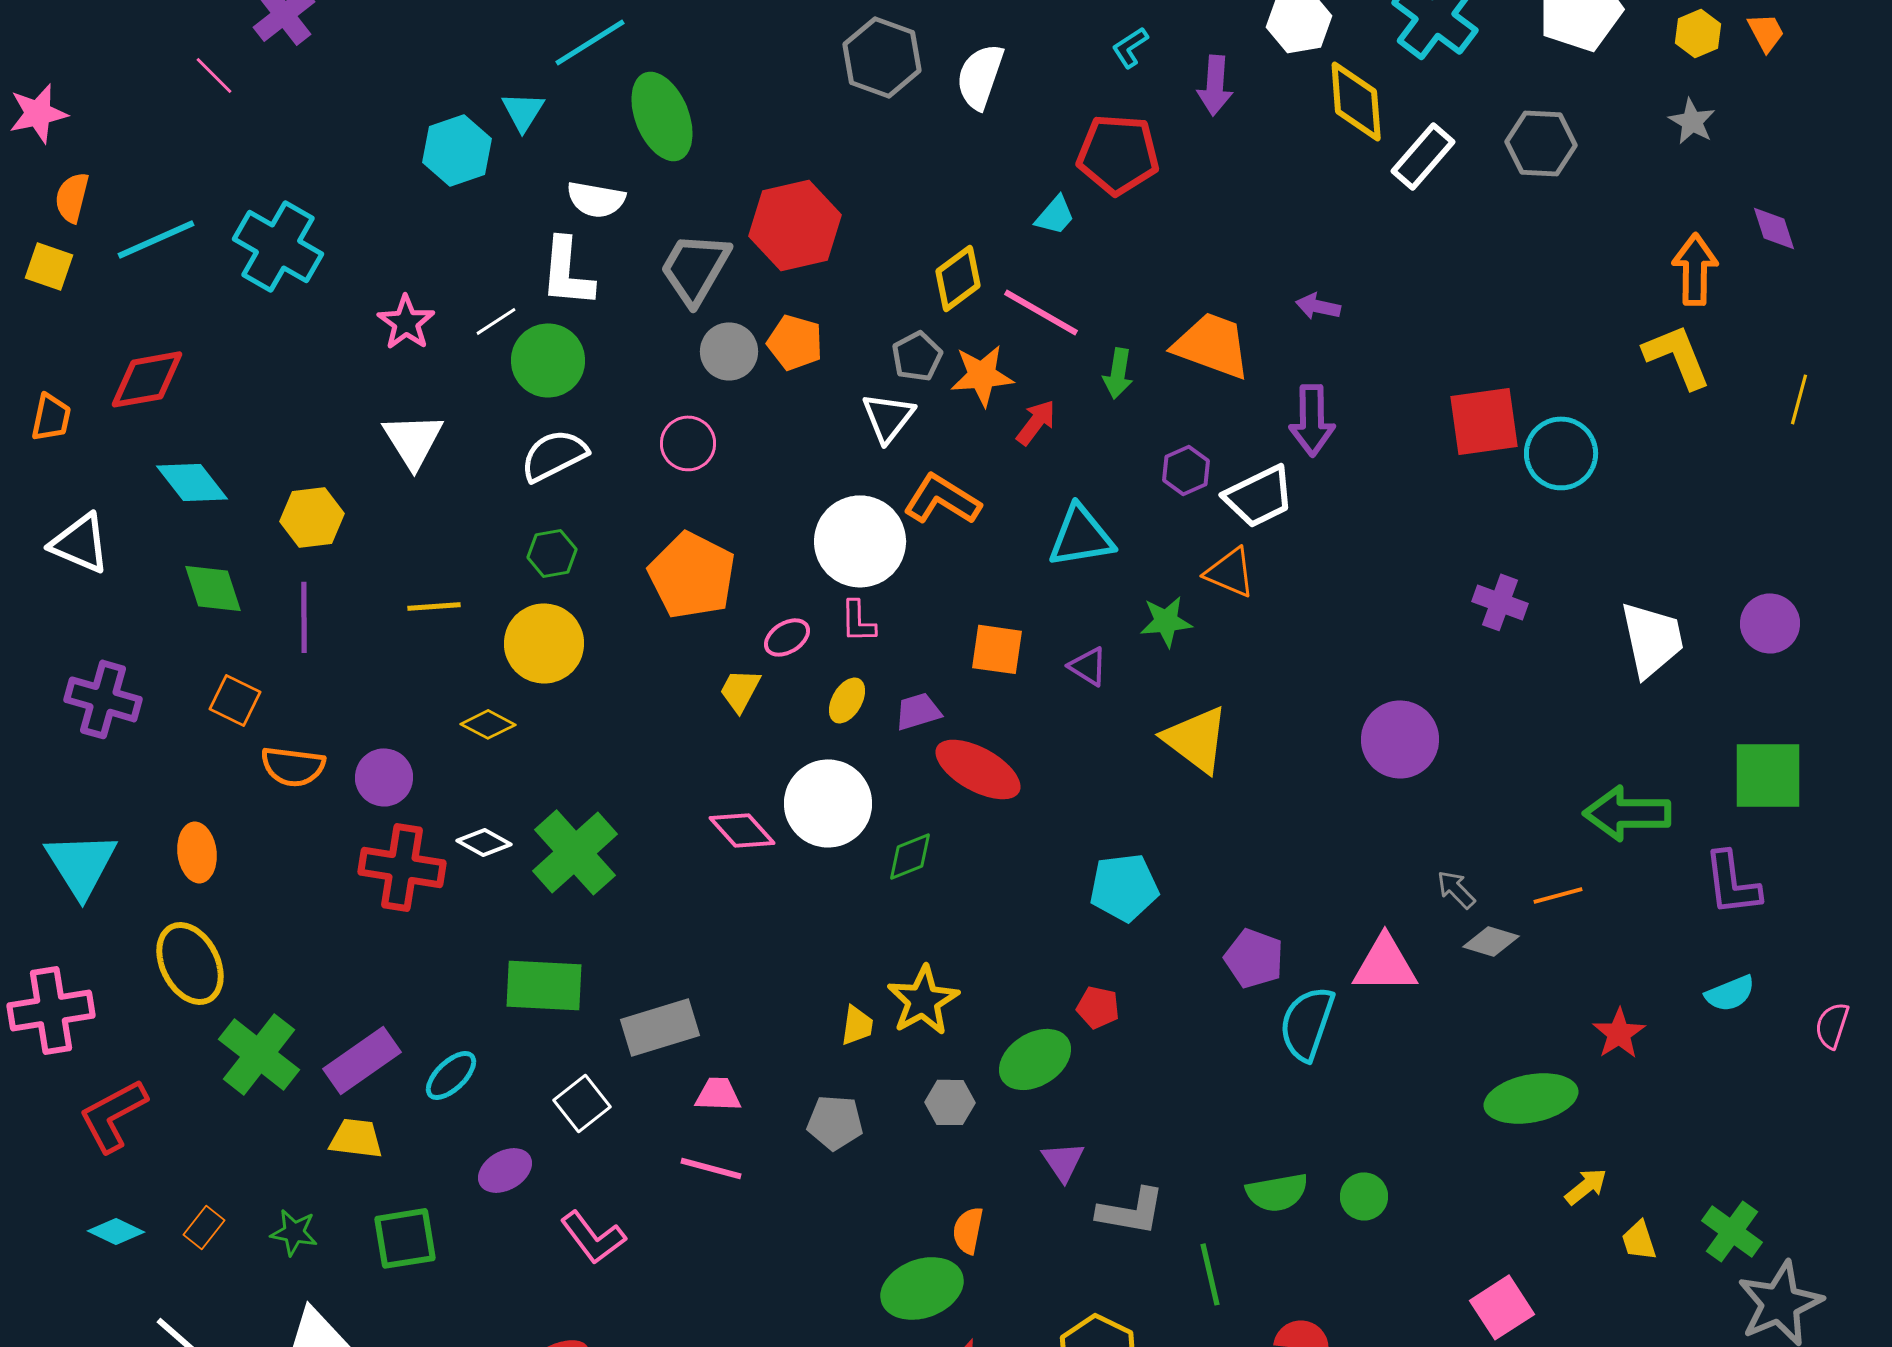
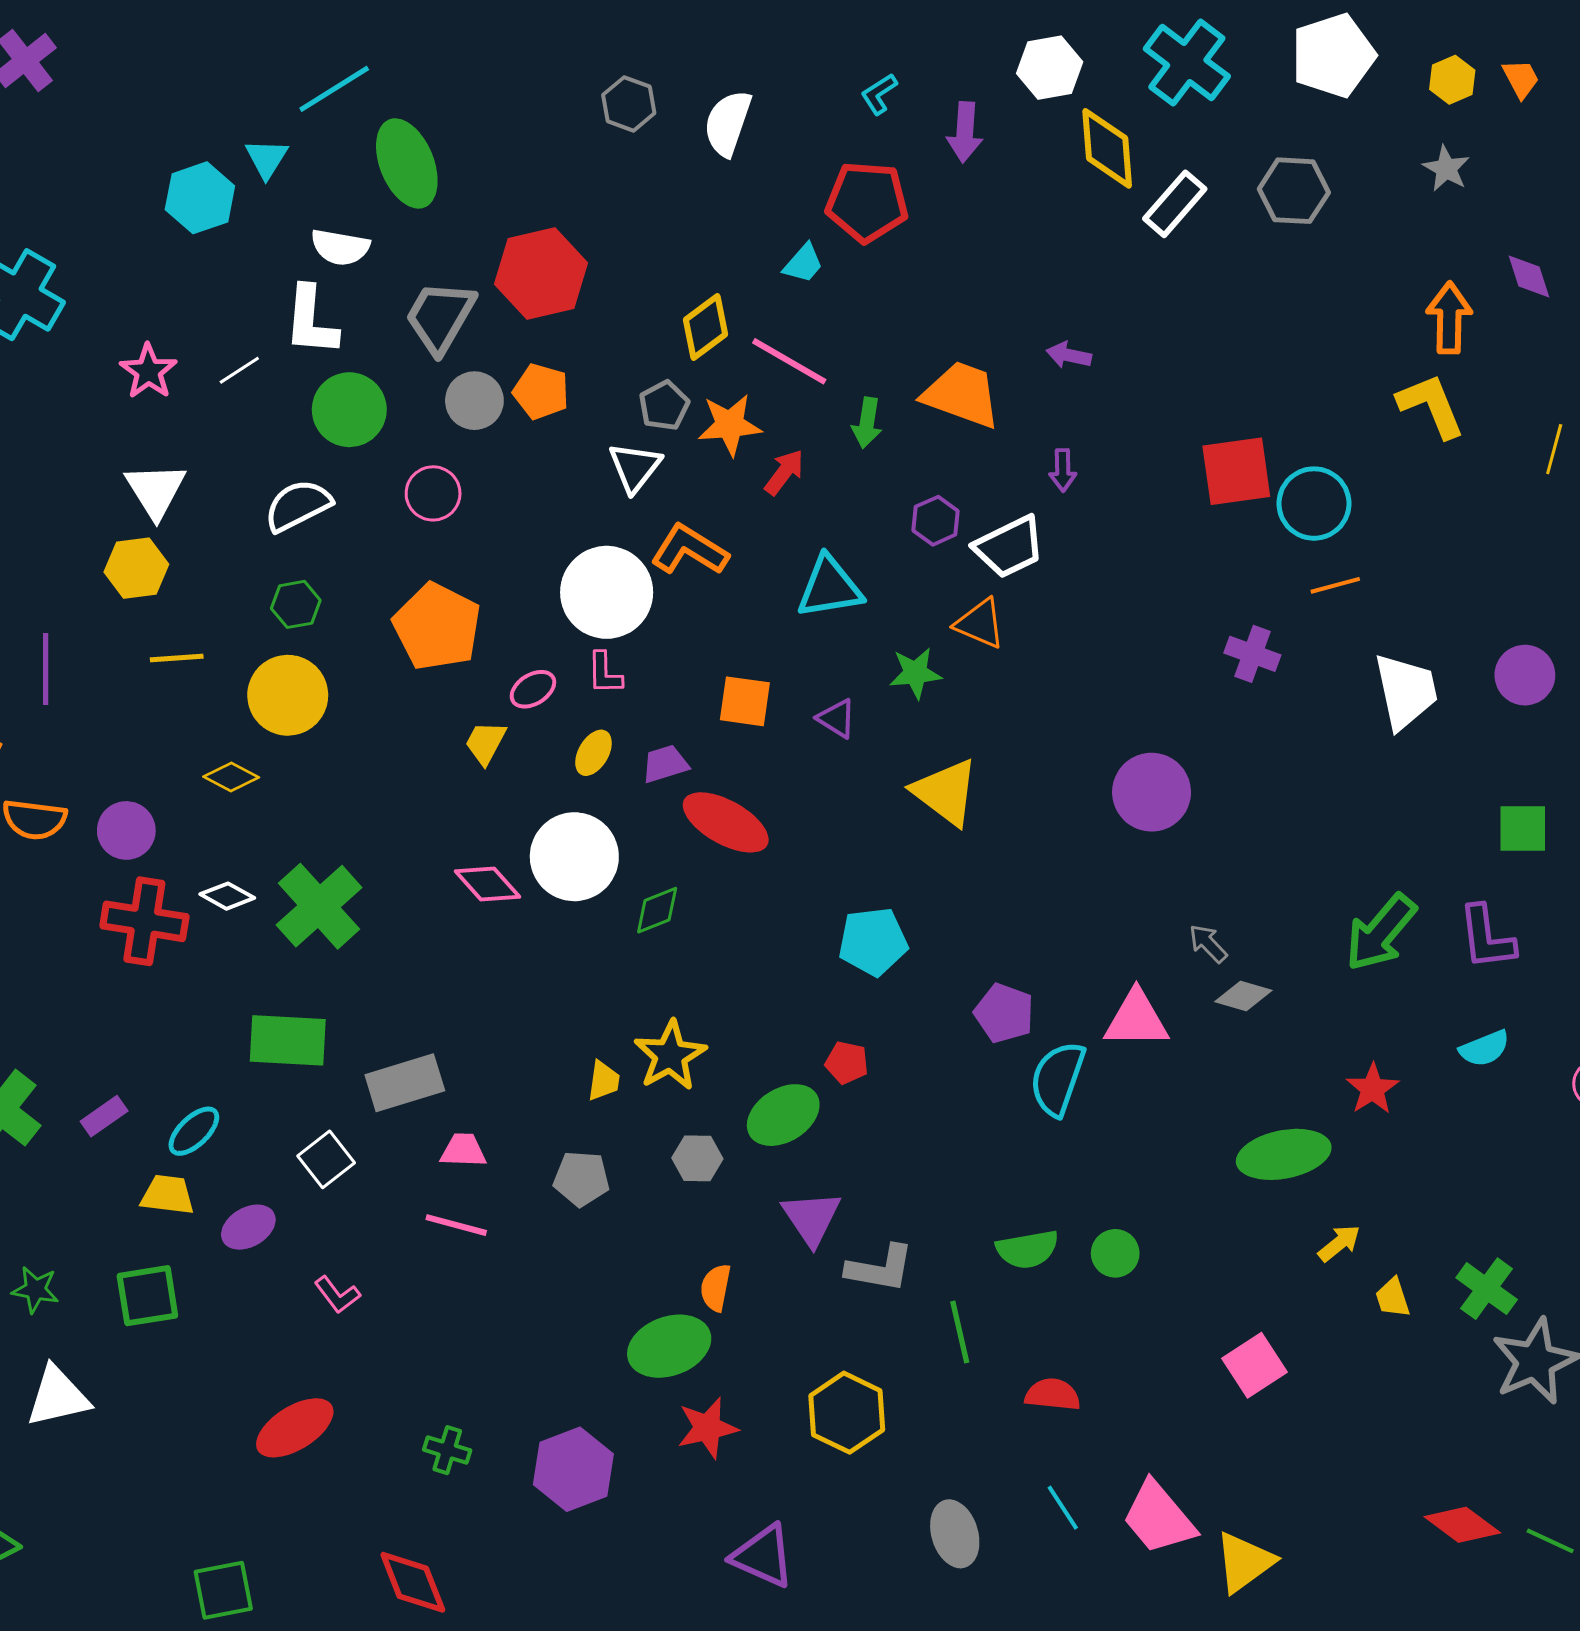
gray hexagon: (882, 57) -> (629, 104), size x0.7
green circle: (548, 360) -> (349, 410), moved
purple arrow: (1312, 420) -> (1063, 470), size x0.6
yellow hexagon: (312, 517) -> (136, 568), moved
green square: (1768, 775) -> (1523, 828), size x0.7
green arrow: (1627, 813) -> (1381, 932), moved, turned -50
orange line: (1558, 895) -> (1335, 585), moved
purple rectangle: (362, 1060) -> (104, 1116), size x0.6
yellow trapezoid: (356, 1138) -> (168, 1195), moved
purple triangle: (1063, 1161) -> (811, 1218), size x1.4
pink L-shape: (593, 1237) -> (337, 1295), size x0.7

